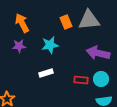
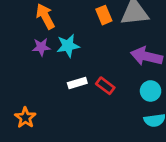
cyan star: (50, 45) -> (68, 46), moved
red rectangle: (81, 80) -> (105, 86), moved, turned 32

